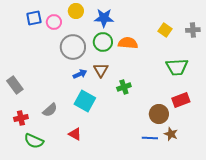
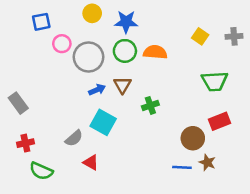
pink circle: (54, 22) -> (62, 44), moved
gray semicircle: (50, 110) -> (74, 138), moved

